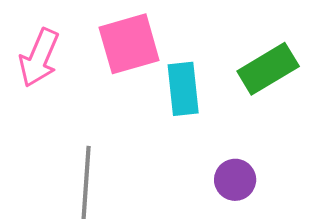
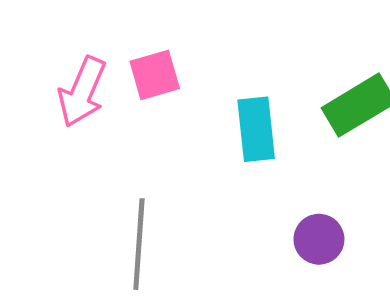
pink square: (129, 44) -> (155, 75), moved, size x0.7

